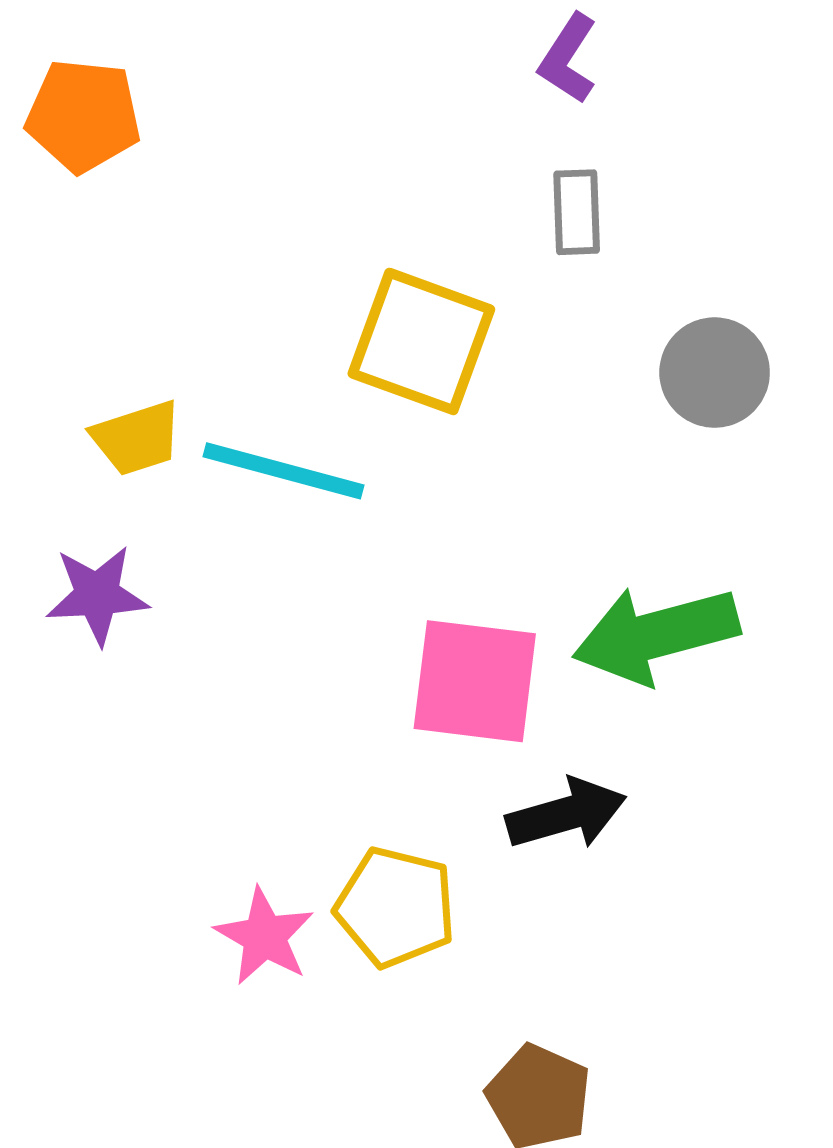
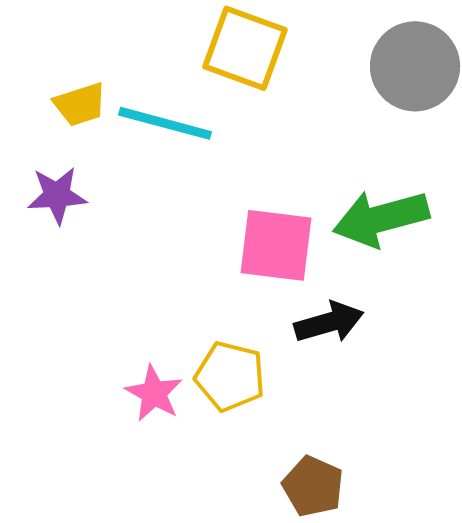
gray circle: (715, 373) -> (415, 66), size x1.4

